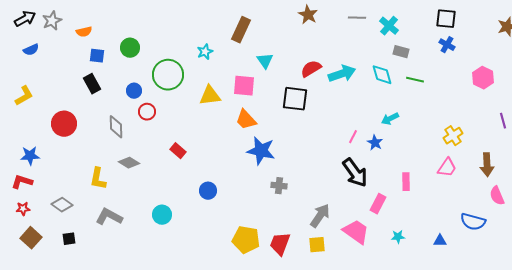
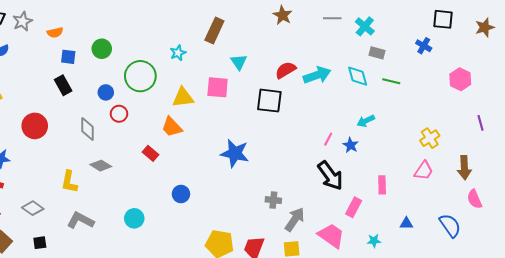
black square: (446, 19) -> (443, 19), moved
orange trapezoid: (246, 120) -> (172, 127), moved
gray cross: (279, 186) -> (273, 200), moved
blue semicircle: (473, 222) -> (450, 225), turned -140
blue triangle: (440, 241) -> (406, 223), moved

